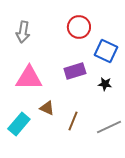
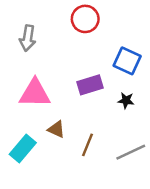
red circle: (79, 27) -> (85, 19), moved

